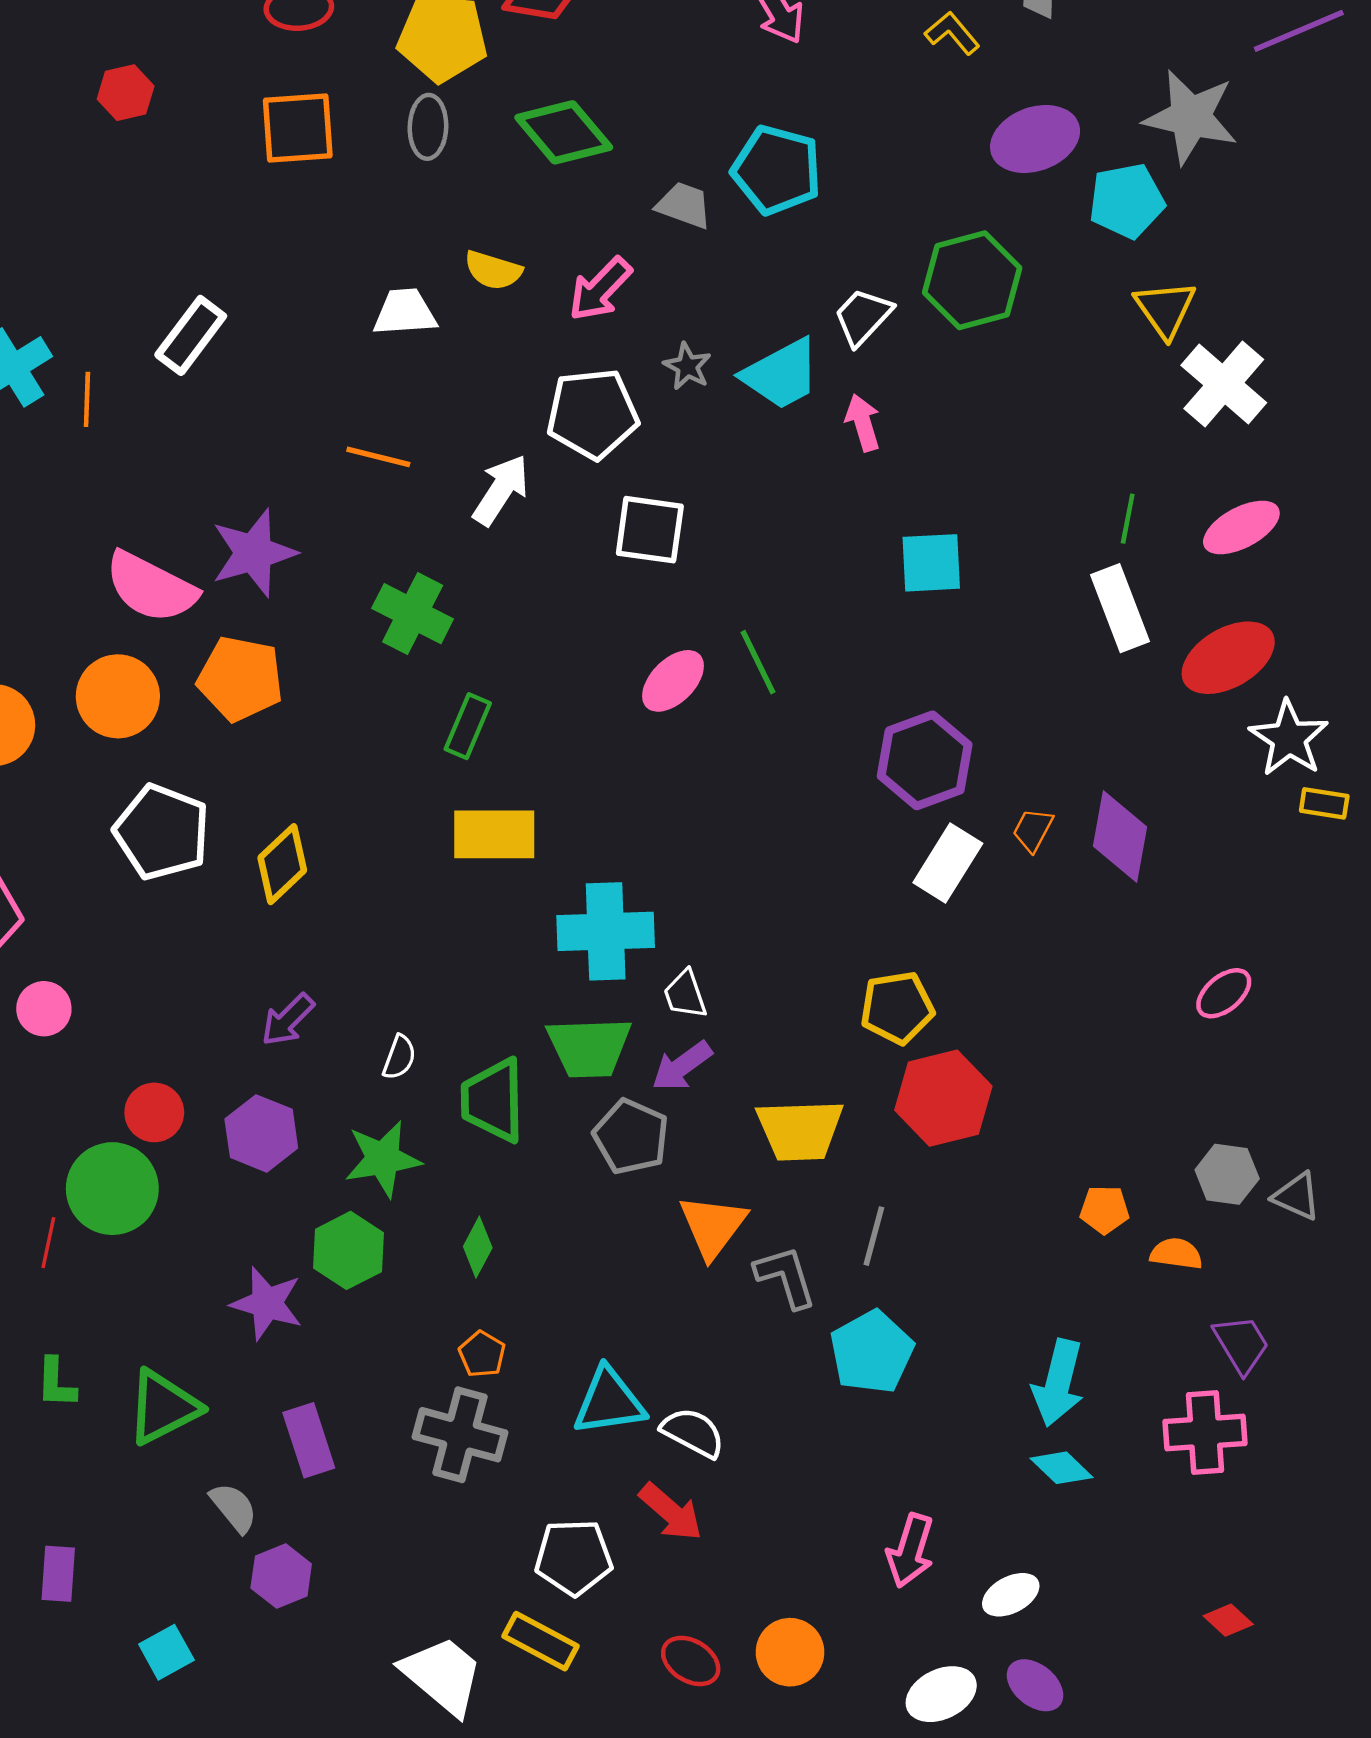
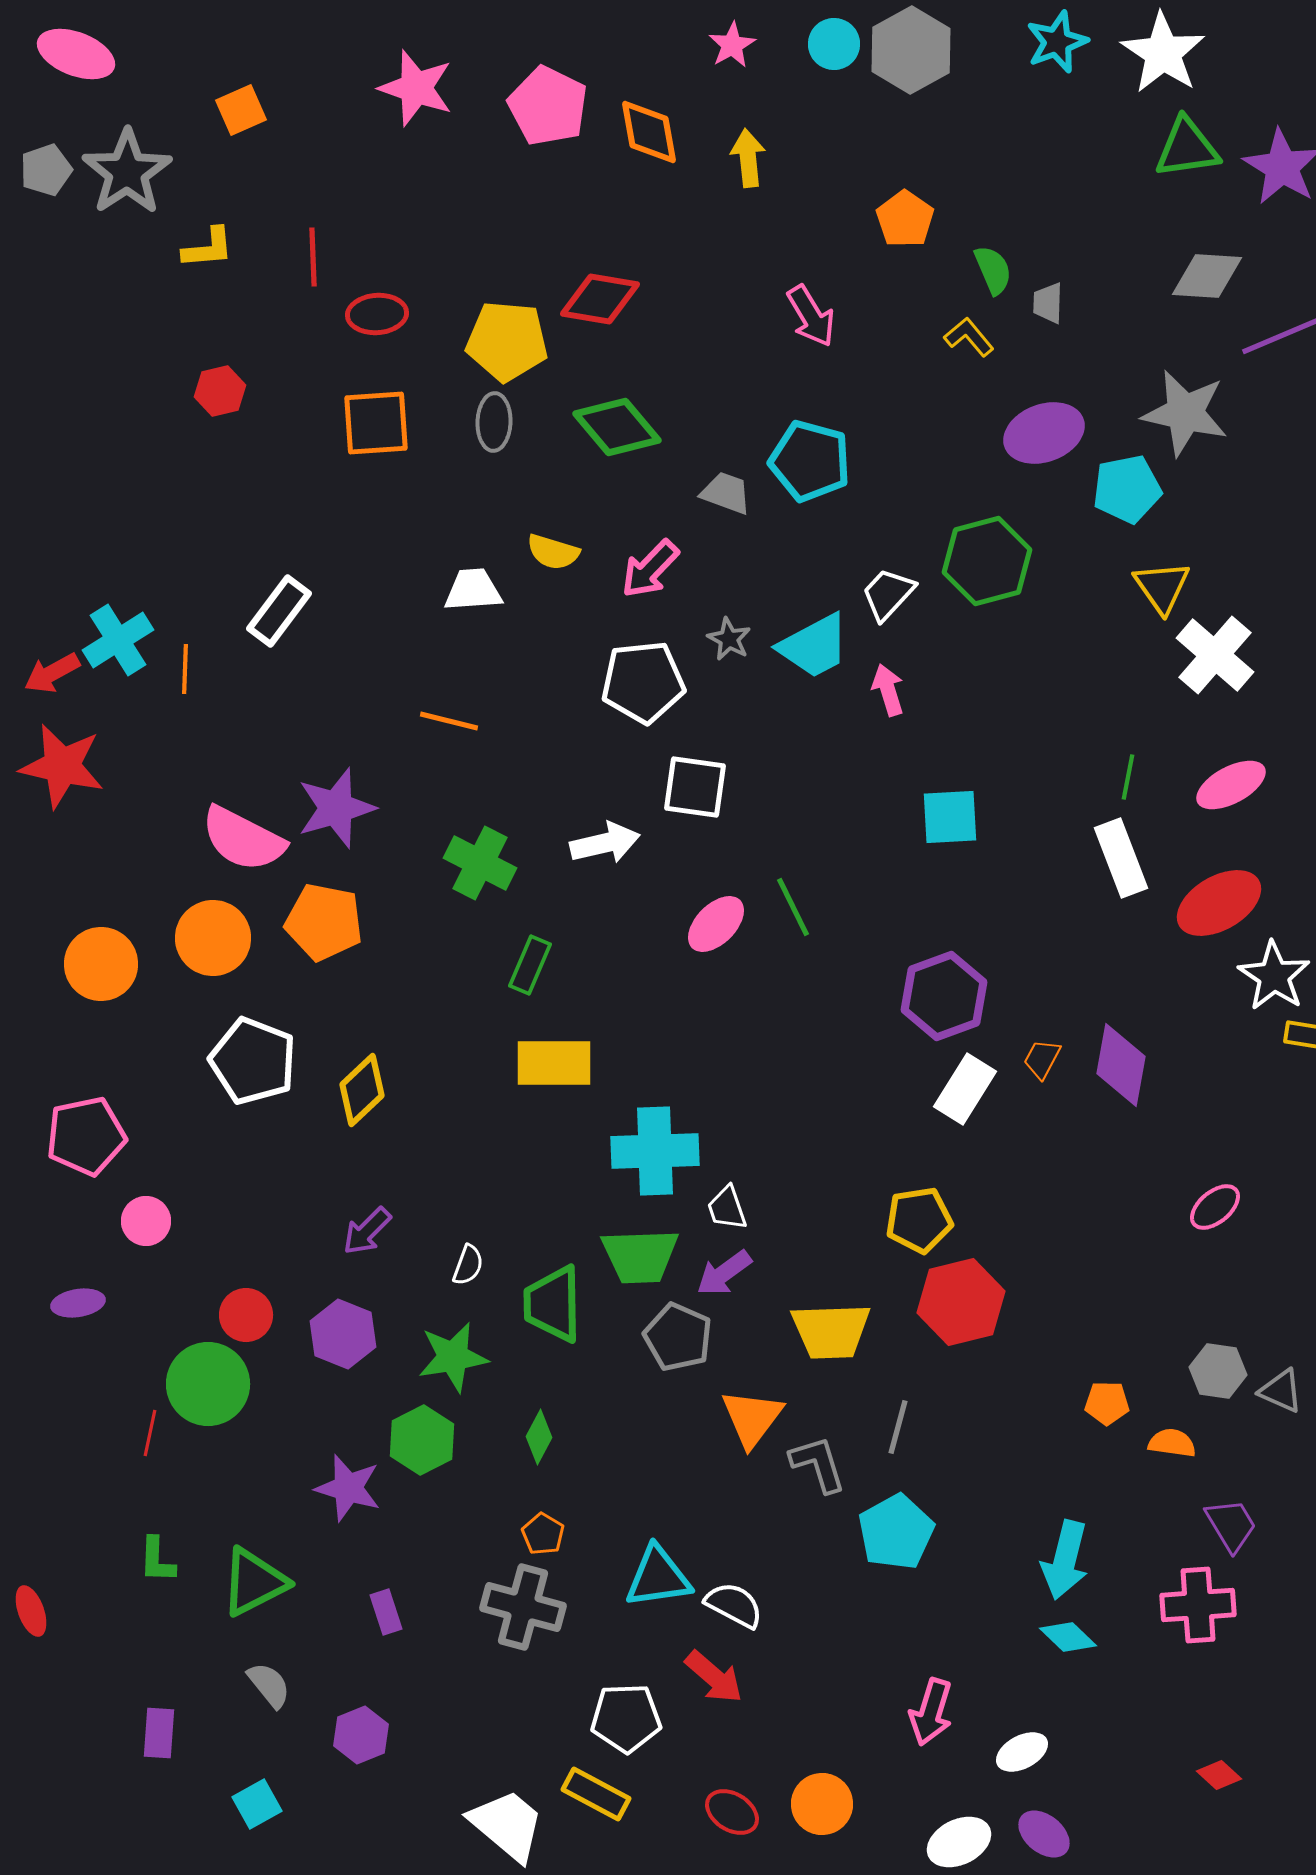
white arrow: (501, 490) -> (605, 843), moved, turned 44
purple rectangle: (309, 1440) -> (386, 1612), size x0.7
gray semicircle: (234, 1508) -> (269, 1685), moved

